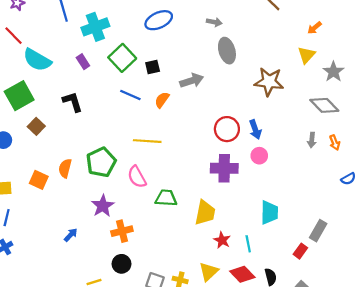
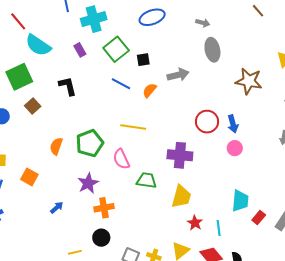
purple cross: (224, 168) -> (180, 155), moved
orange square: (39, 180) -> (29, 177), moved
red rectangle: (300, 251) -> (259, 218), moved

